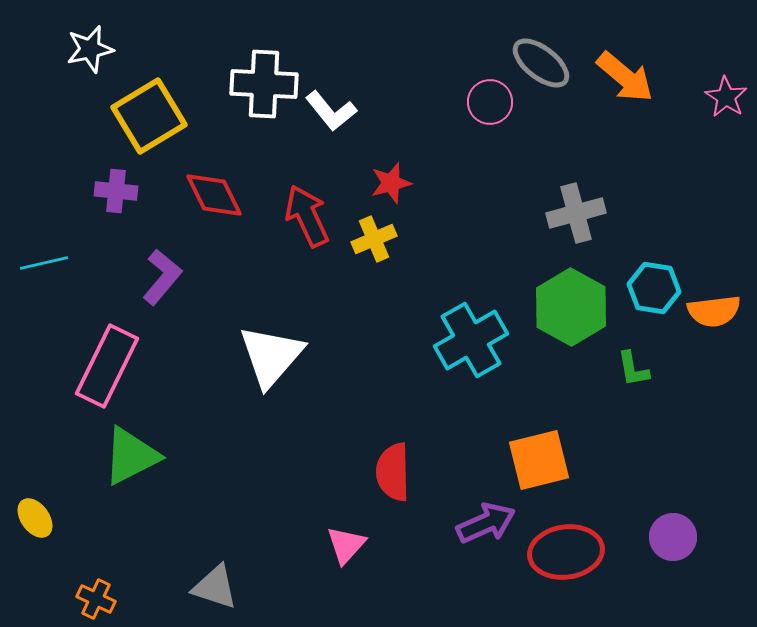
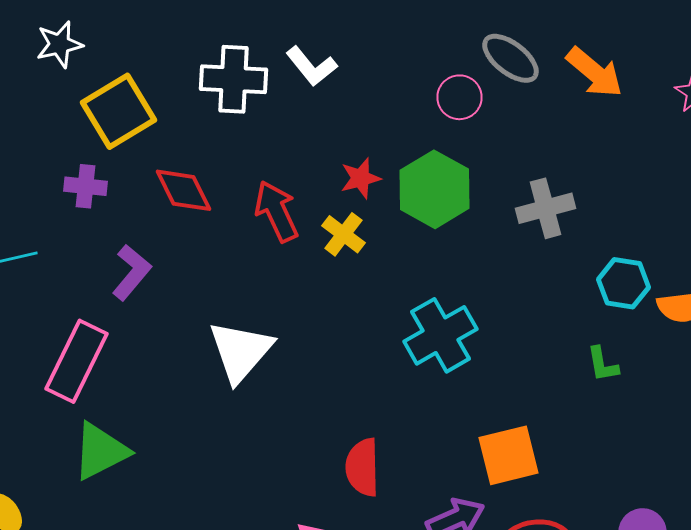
white L-shape: (331, 111) -> (312, 66), moved
yellow cross: (374, 239) -> (344, 234), turned -30
green hexagon: (571, 307) -> (434, 189), moved

